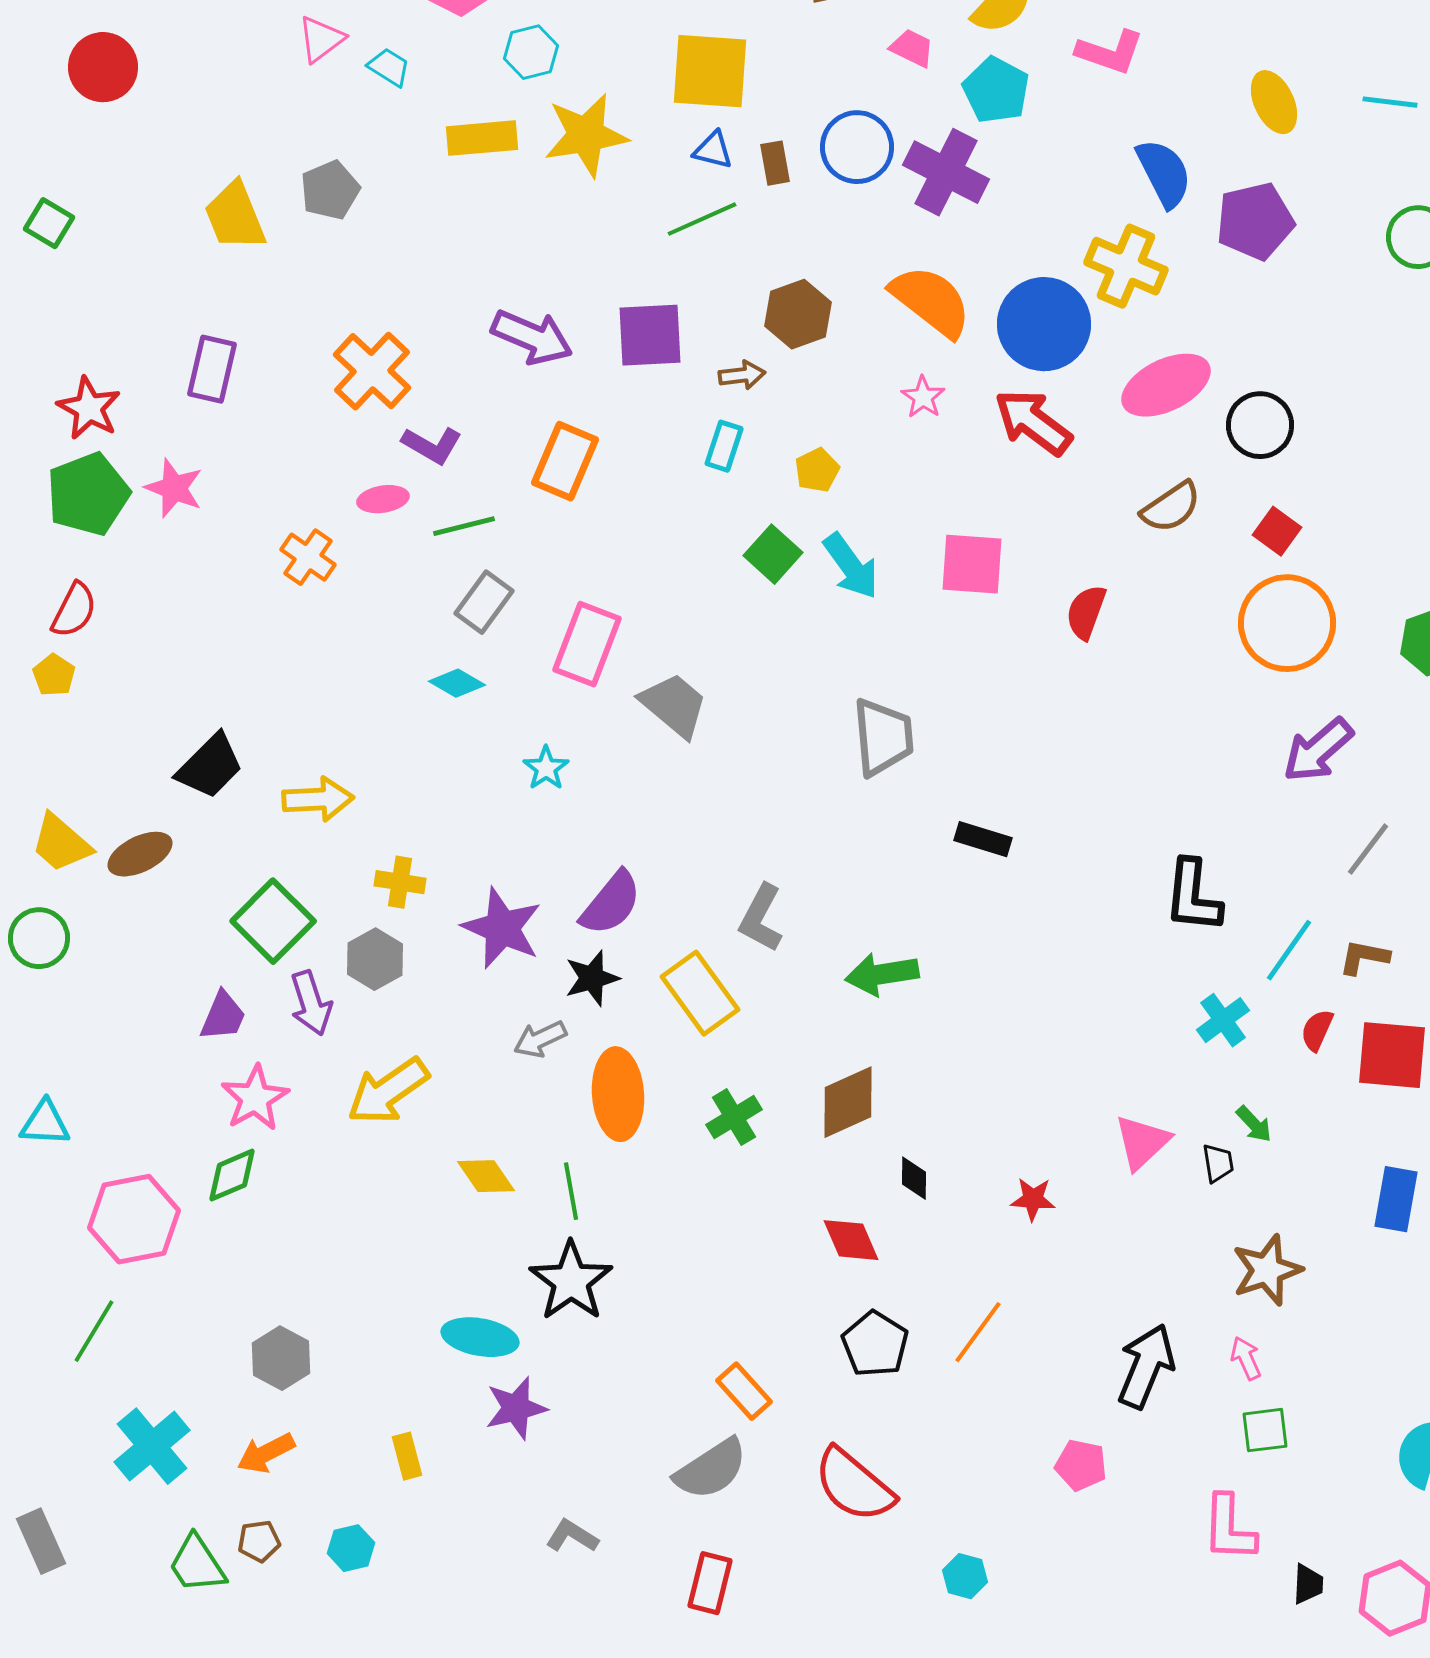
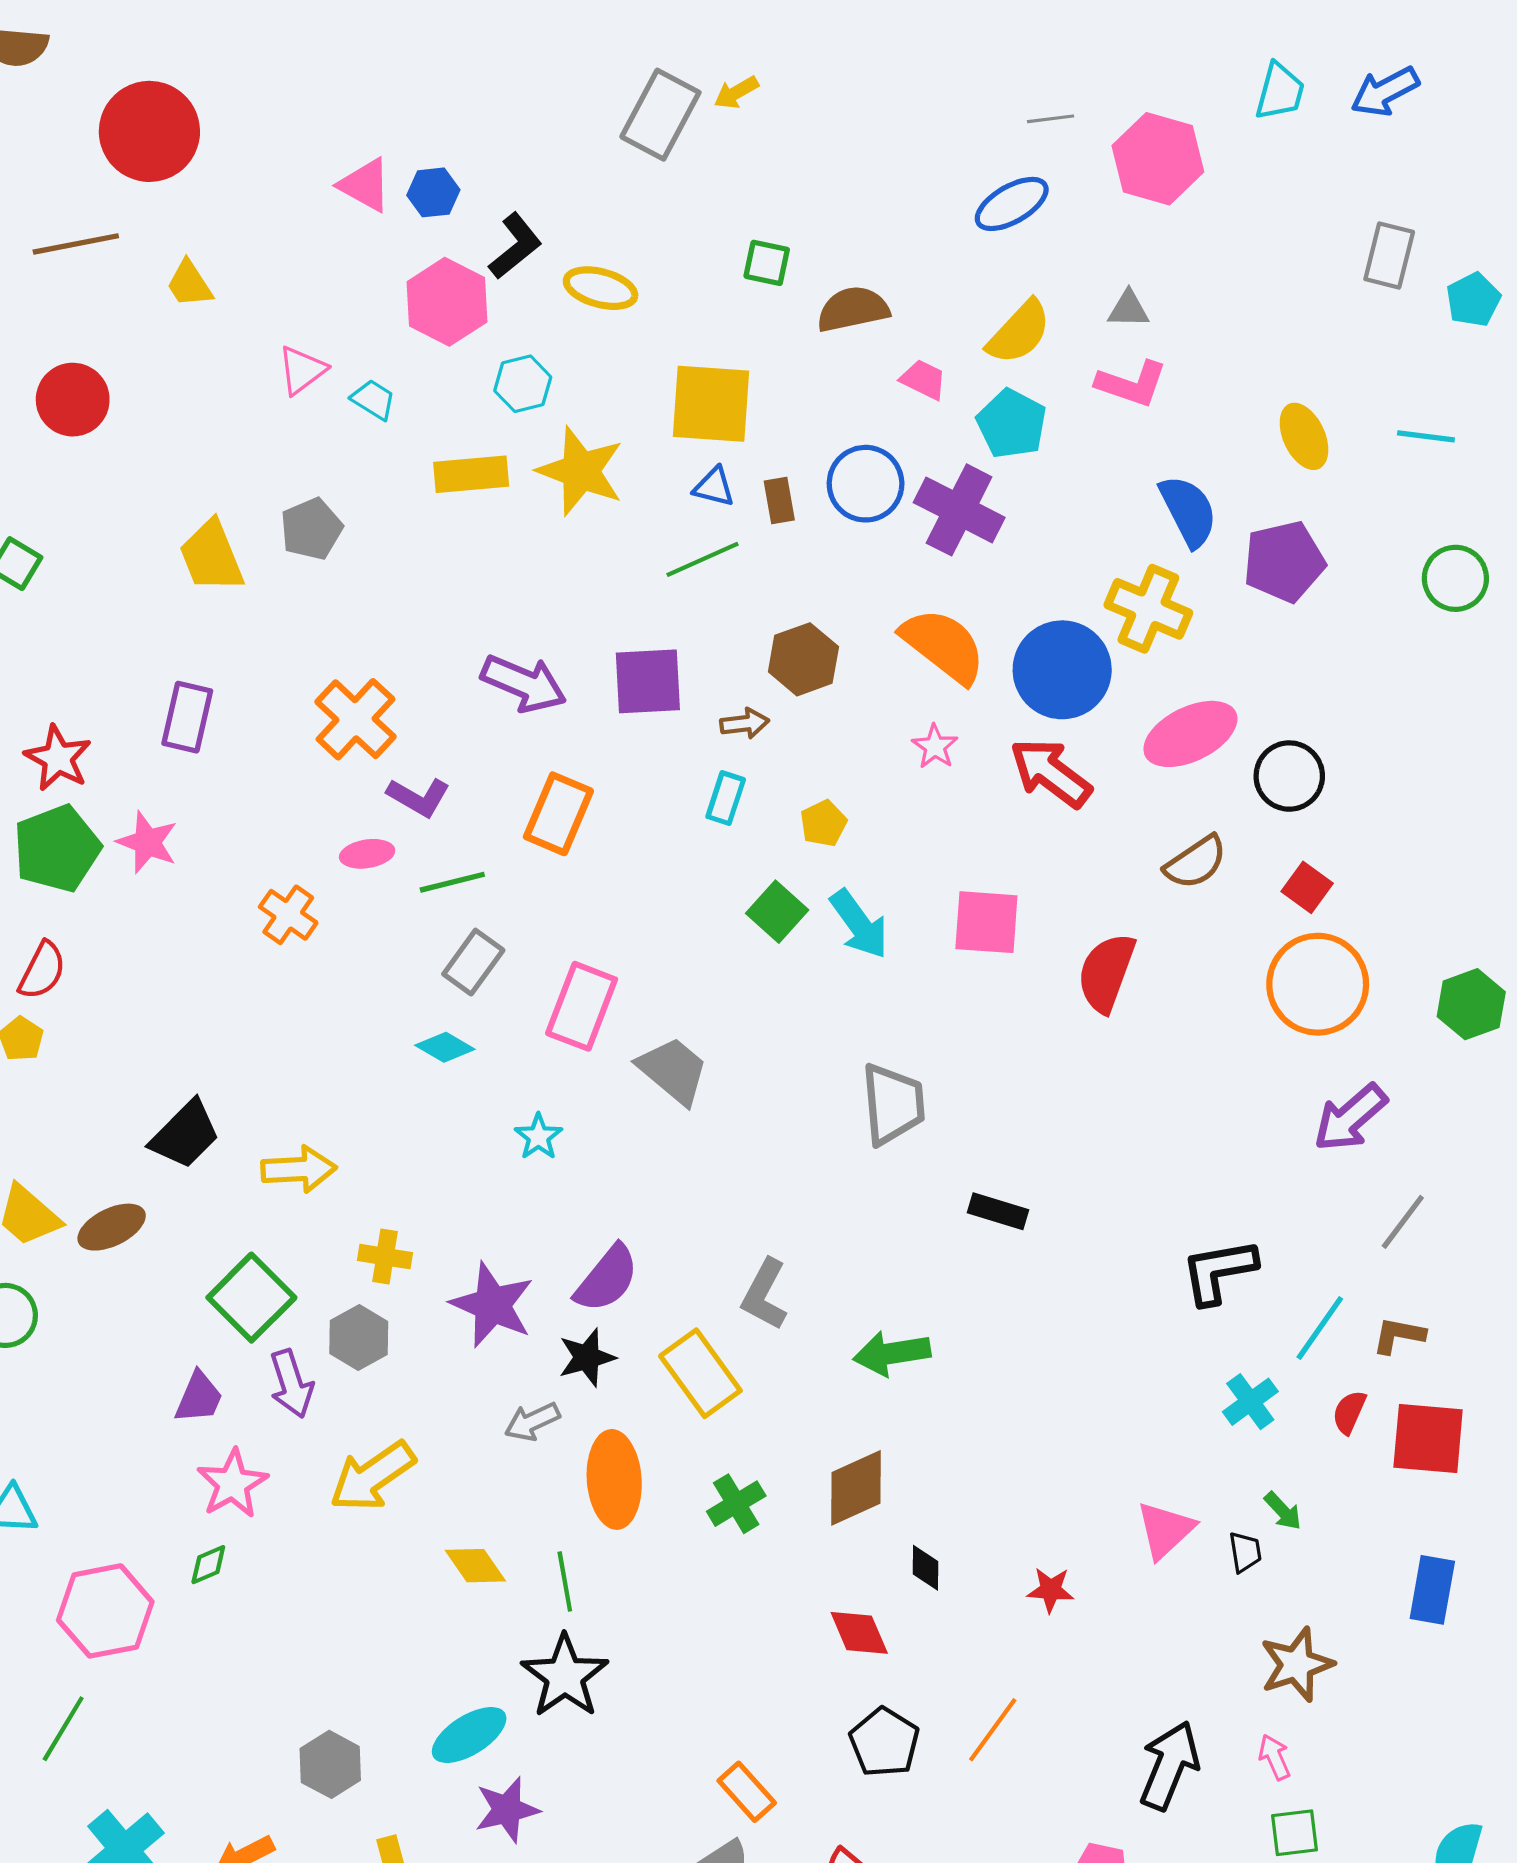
yellow star: (586, 135) -> (581, 471), turned 30
red semicircle: (1086, 612) -> (1106, 973), size x1.4
black L-shape: (1193, 896) -> (1219, 1271), turned 74
green diamond: (232, 1175) -> (208, 1565), size x0.7
cyan ellipse: (480, 1337) -> (469, 1735), turned -42
gray hexagon: (281, 1358) -> (330, 1764), moved

